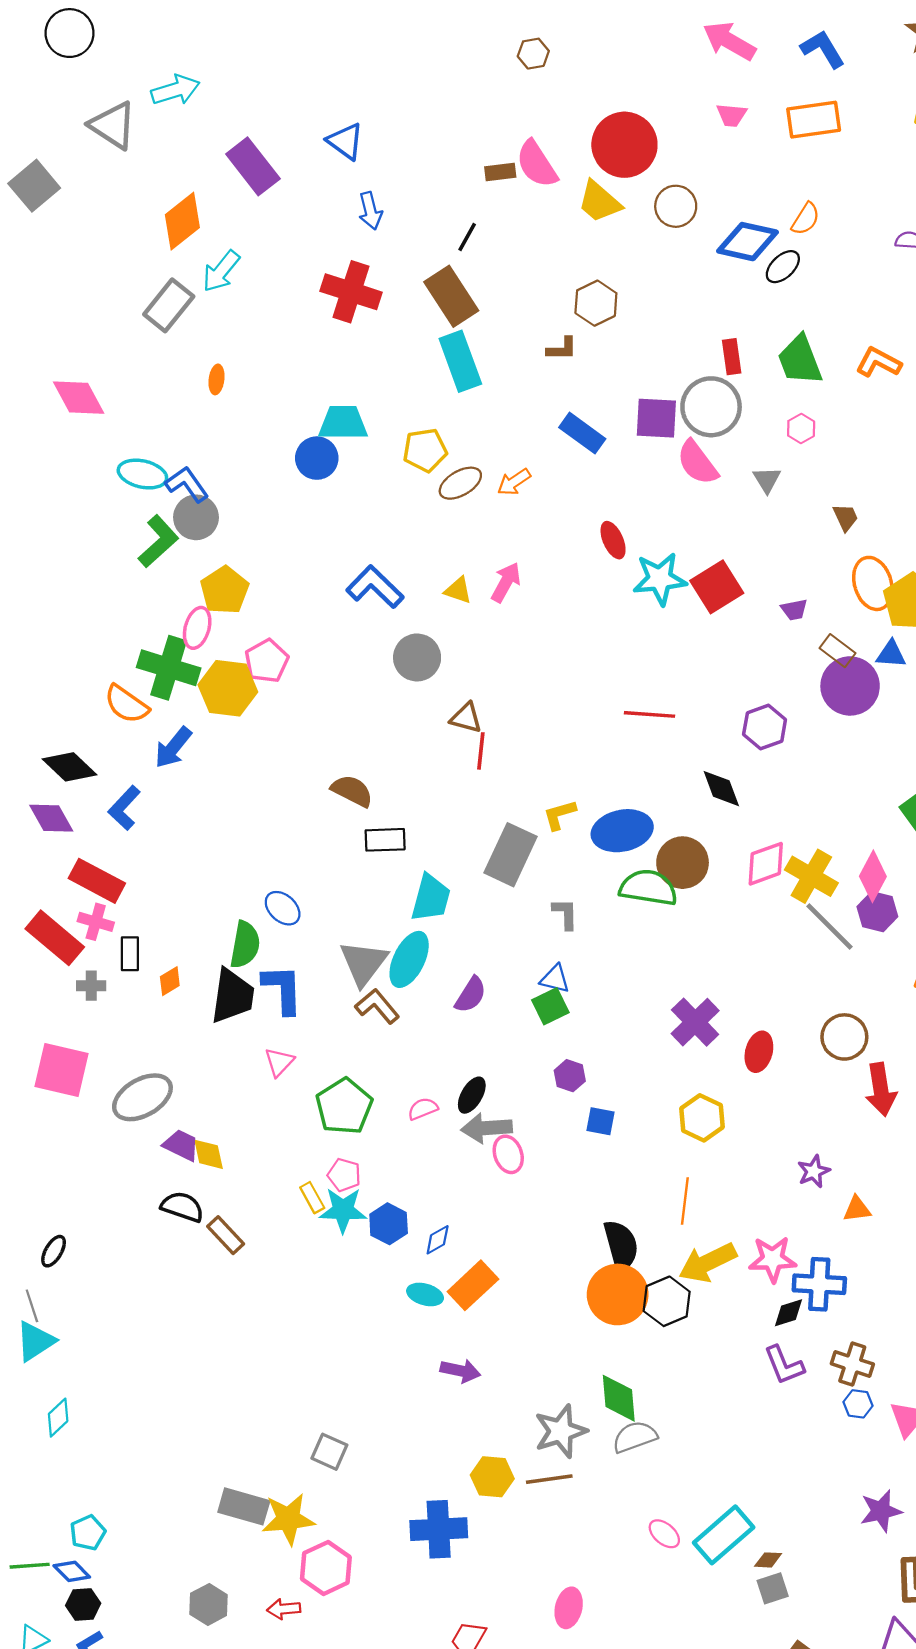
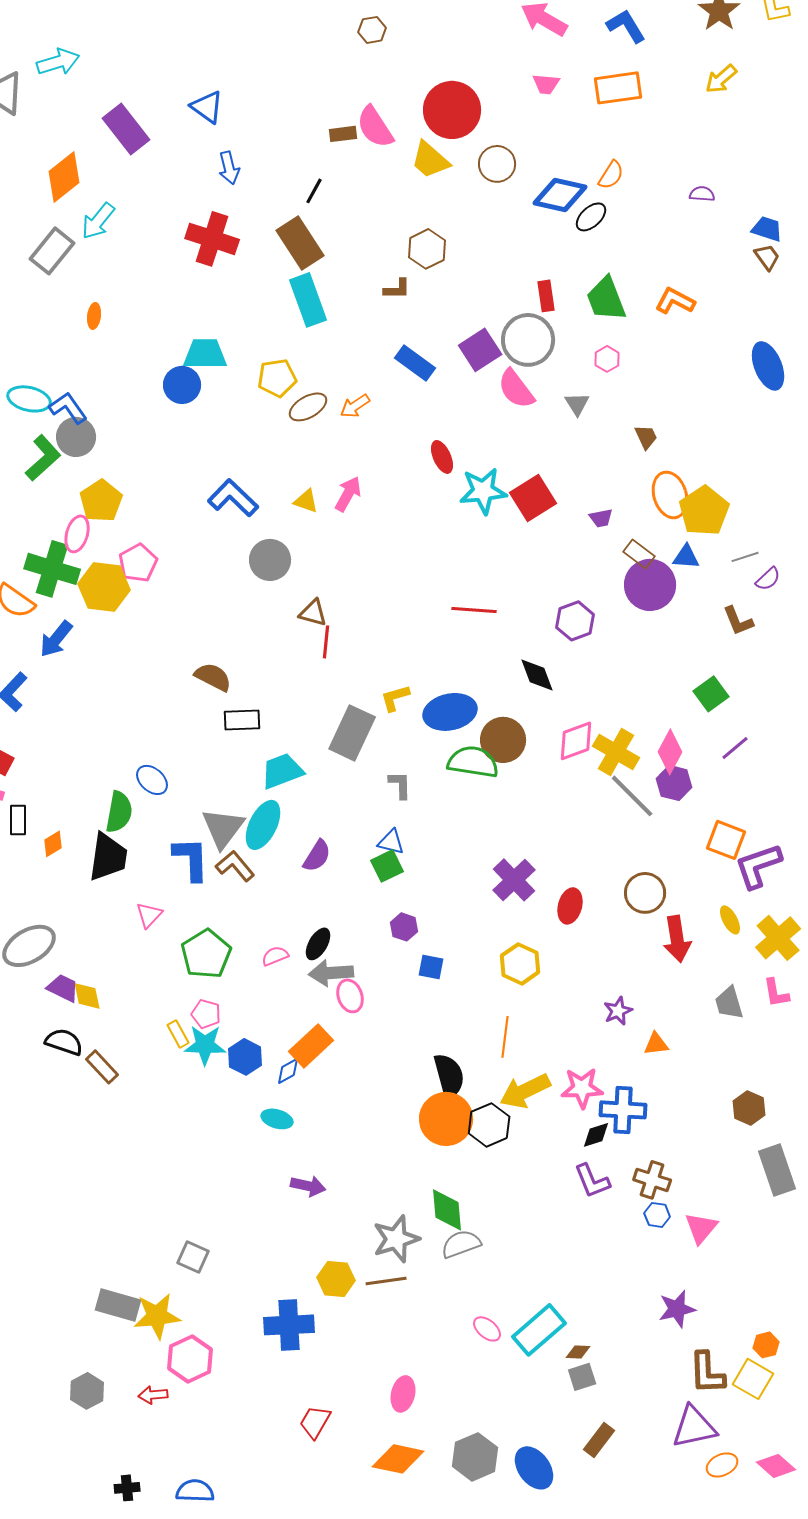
purple square: (656, 418) -> (480, 350), turned -36
cyan trapezoid: (431, 898) -> (282, 771), turned -126
blue L-shape: (283, 989) -> (191, 859), moved
orange rectangle: (473, 1285) -> (311, 1046), moved

